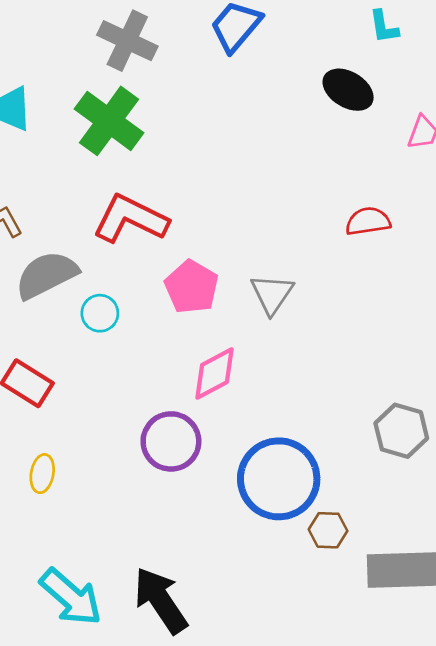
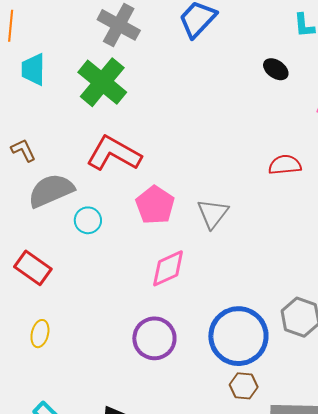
black ellipse: (348, 90) -> (276, 69), size x0.7
purple circle: (171, 441) -> (154, 338), moved
blue circle: (279, 479) -> (238, 336), moved

